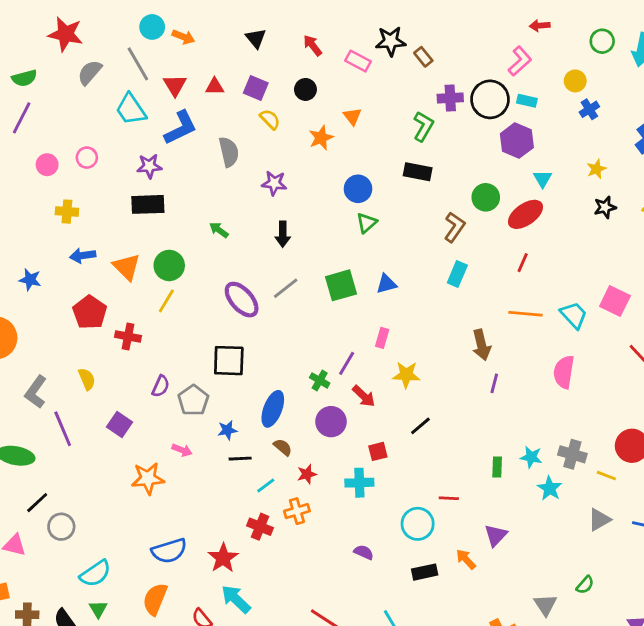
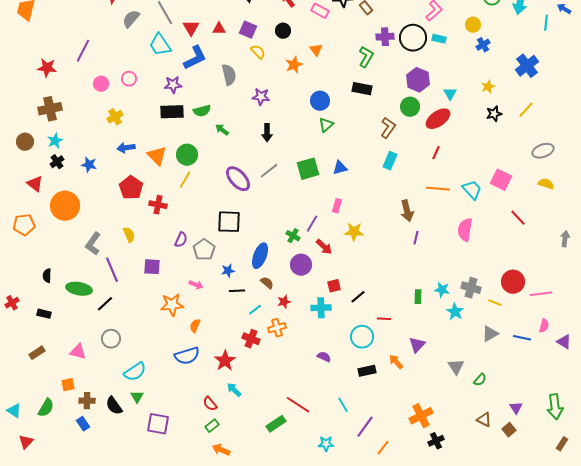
green semicircle: (24, 78) -> (202, 111), moved
purple hexagon: (517, 141) -> (418, 80), moved
yellow cross: (67, 212) -> (115, 117), turned -35
purple square: (119, 424) -> (152, 267), turned -30
black line: (420, 426) -> (358, 297), moved
black line: (37, 503) -> (105, 304), moved
orange semicircle: (155, 599) -> (195, 326), moved, size x0.6
cyan arrow: (236, 599) -> (234, 390), size x0.7
gray triangle: (545, 605) -> (456, 367), moved

